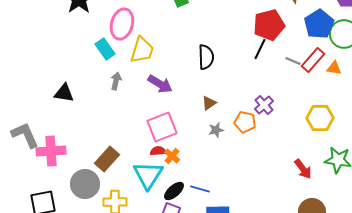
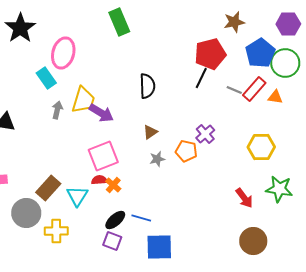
yellow trapezoid: (142, 50) -> (83, 100), moved
cyan triangle: (148, 175) -> (77, 196), moved, size x0.7

